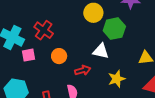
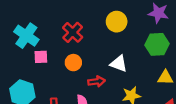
green hexagon: (114, 29) -> (157, 44), moved
red cross: (44, 30) -> (73, 32), moved

